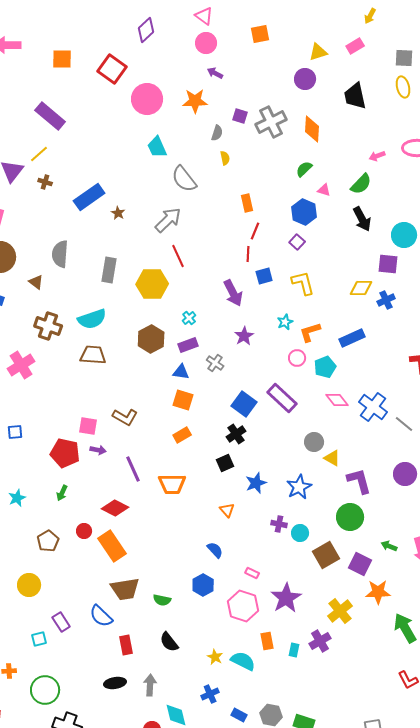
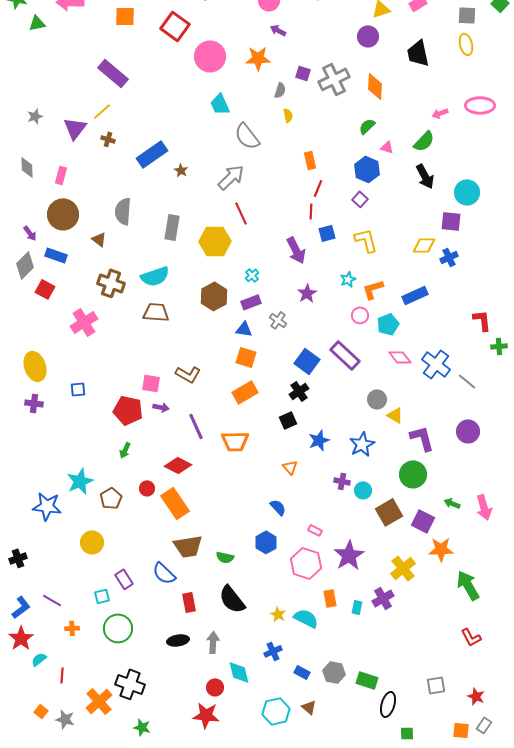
orange rectangle: (182, 435) -> (245, 392), size x1.4
cyan star: (17, 498) -> (80, 481), moved, size x1.5
black semicircle: (169, 642) -> (232, 599), size x1.4
green circle: (45, 690) -> (118, 628), moved

